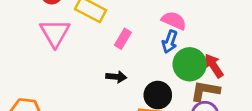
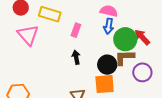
black arrow: (116, 77) -> (76, 57), turned -96
brown L-shape: (205, 91) -> (124, 57), moved

